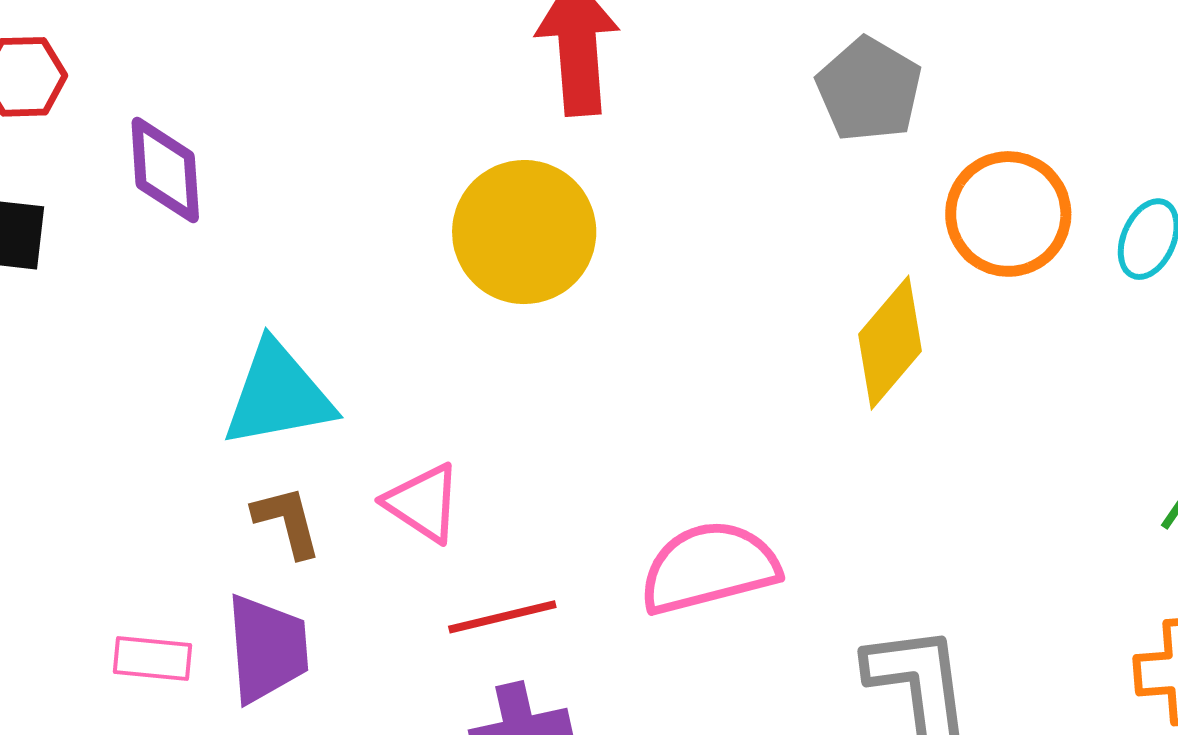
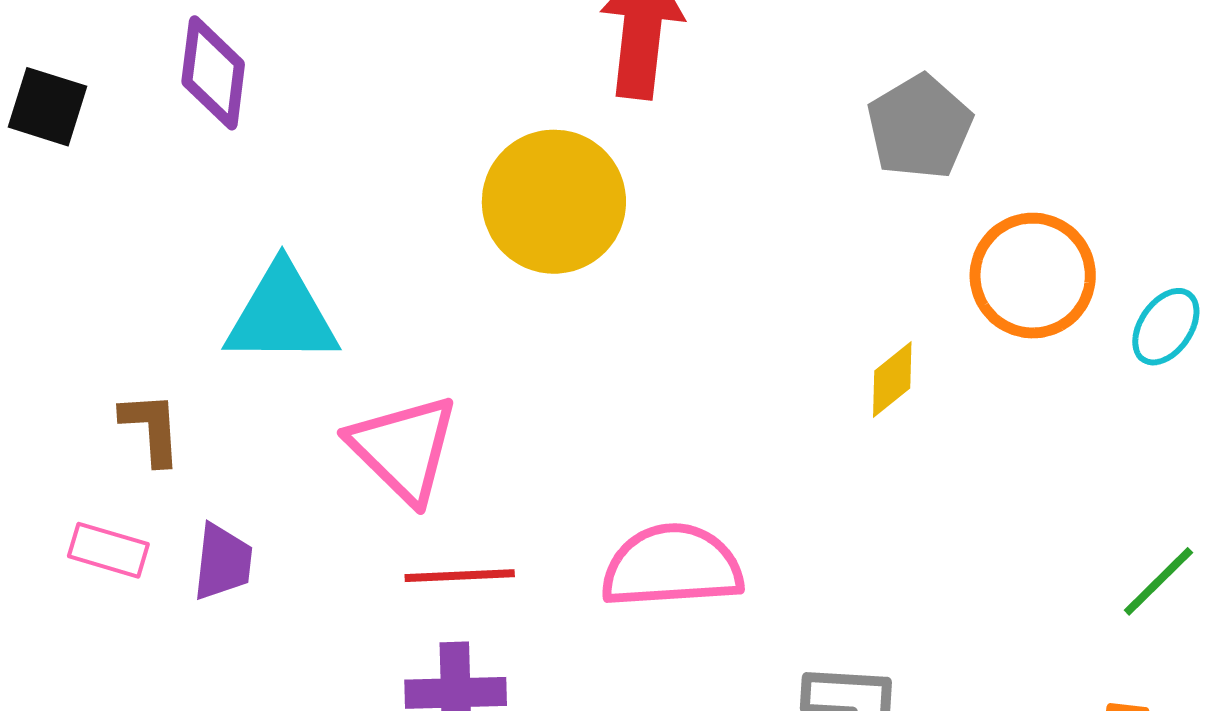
yellow diamond: (890, 343) -> (892, 380), size x0.6
pink triangle: (423, 503) -> (404, 448), size x1.4
brown L-shape: (287, 522) -> (151, 428), moved
purple trapezoid: (267, 648) -> (223, 562), size x0.7

